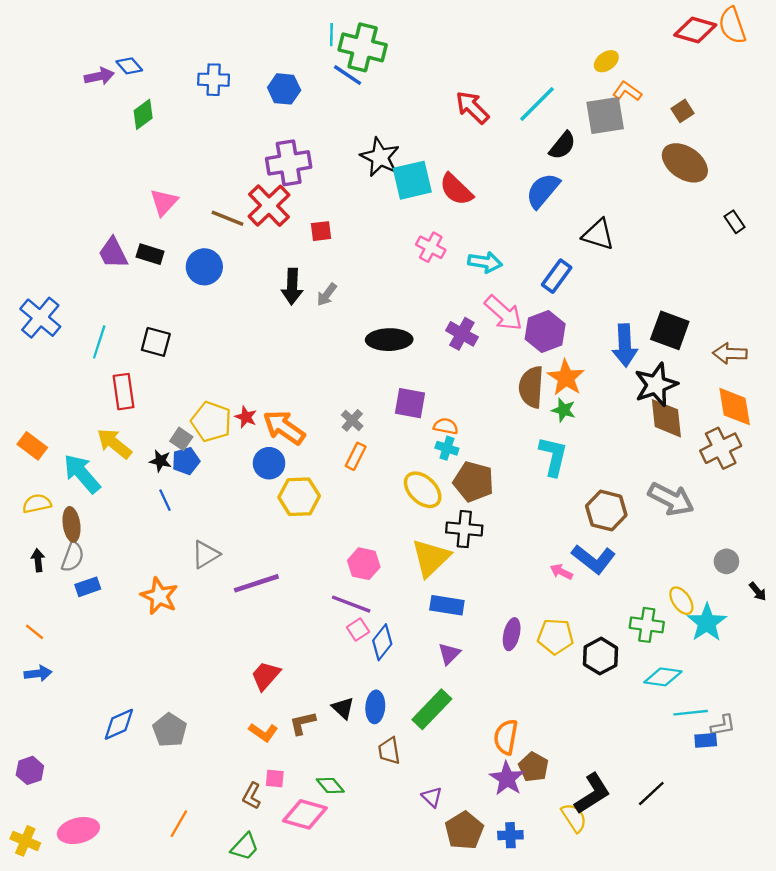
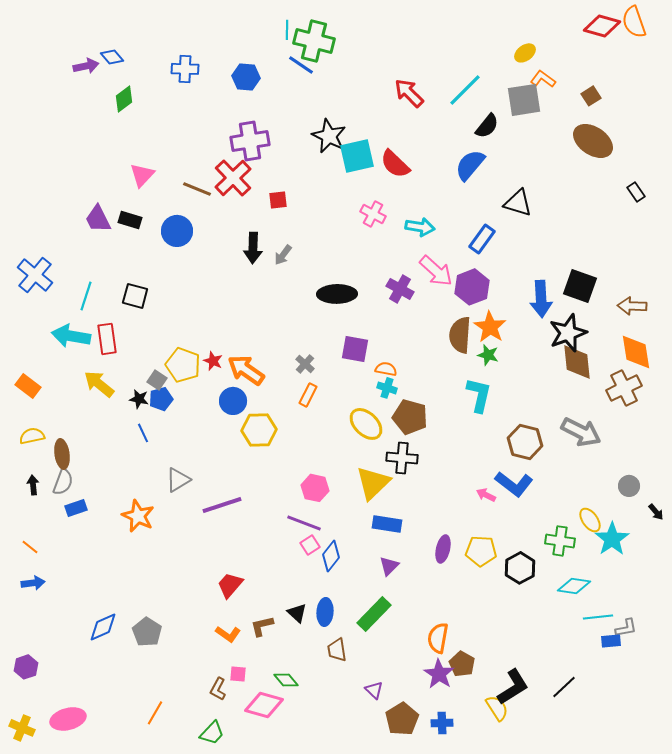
cyan arrow: (82, 474) -> (71, 336), moved, turned -39

